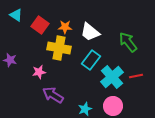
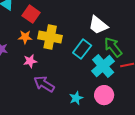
orange star: (65, 27) -> (25, 37), moved
white trapezoid: (90, 32) -> (98, 25), moved
green arrow: (128, 42) -> (113, 47), moved

